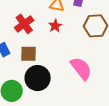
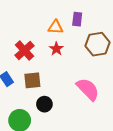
black circle: (38, 78) -> (44, 104), size x0.6

